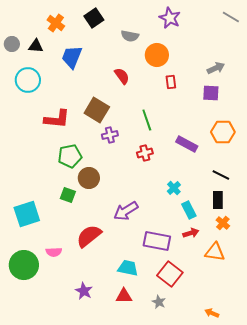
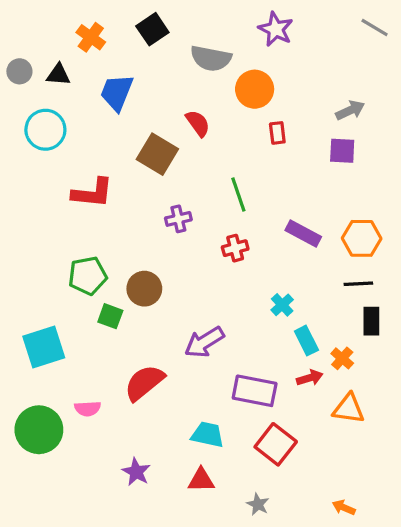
gray semicircle: (130, 36) -> (211, 58), size x1.4
brown square: (97, 110) -> (157, 154), moved
orange hexagon: (223, 132) -> (362, 238), moved
green pentagon: (70, 156) -> (88, 276), moved
black line: (221, 175) -> (358, 284), turned -30
black rectangle: (218, 200) -> (371, 321), moved
orange cross: (223, 223) -> (342, 358), moved
gray star: (159, 302) -> (258, 504), moved

